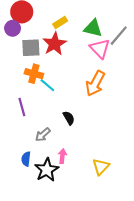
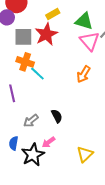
orange arrow: (95, 83) -> (84, 74), size x0.7
black semicircle: (69, 118) -> (57, 116), moved
pink arrow: (62, 156) -> (49, 142), turned -136

